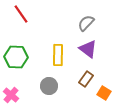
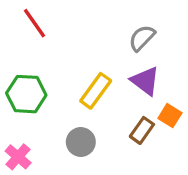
yellow rectangle: (58, 55) -> (96, 91), turned 35
orange square: (104, 93) -> (170, 116), moved

